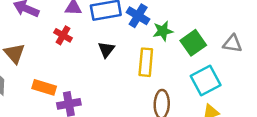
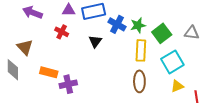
blue cross: (138, 16) -> (117, 24), moved
yellow rectangle: (146, 62) -> (141, 50), moved

